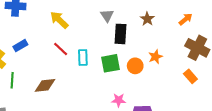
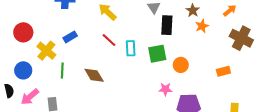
orange star: (155, 57) -> (202, 26), moved
orange circle: (135, 66) -> (181, 65), moved
orange rectangle: (190, 76) -> (223, 71), moved, turned -64
brown diamond: (45, 85) -> (94, 75), turned 65

